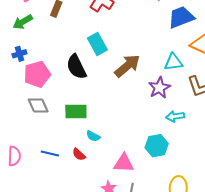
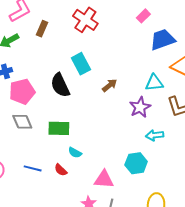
brown arrow: (127, 66) -> (110, 85), size x0.6

